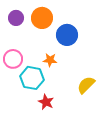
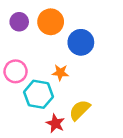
yellow semicircle: (86, 85) -> (80, 110), moved

